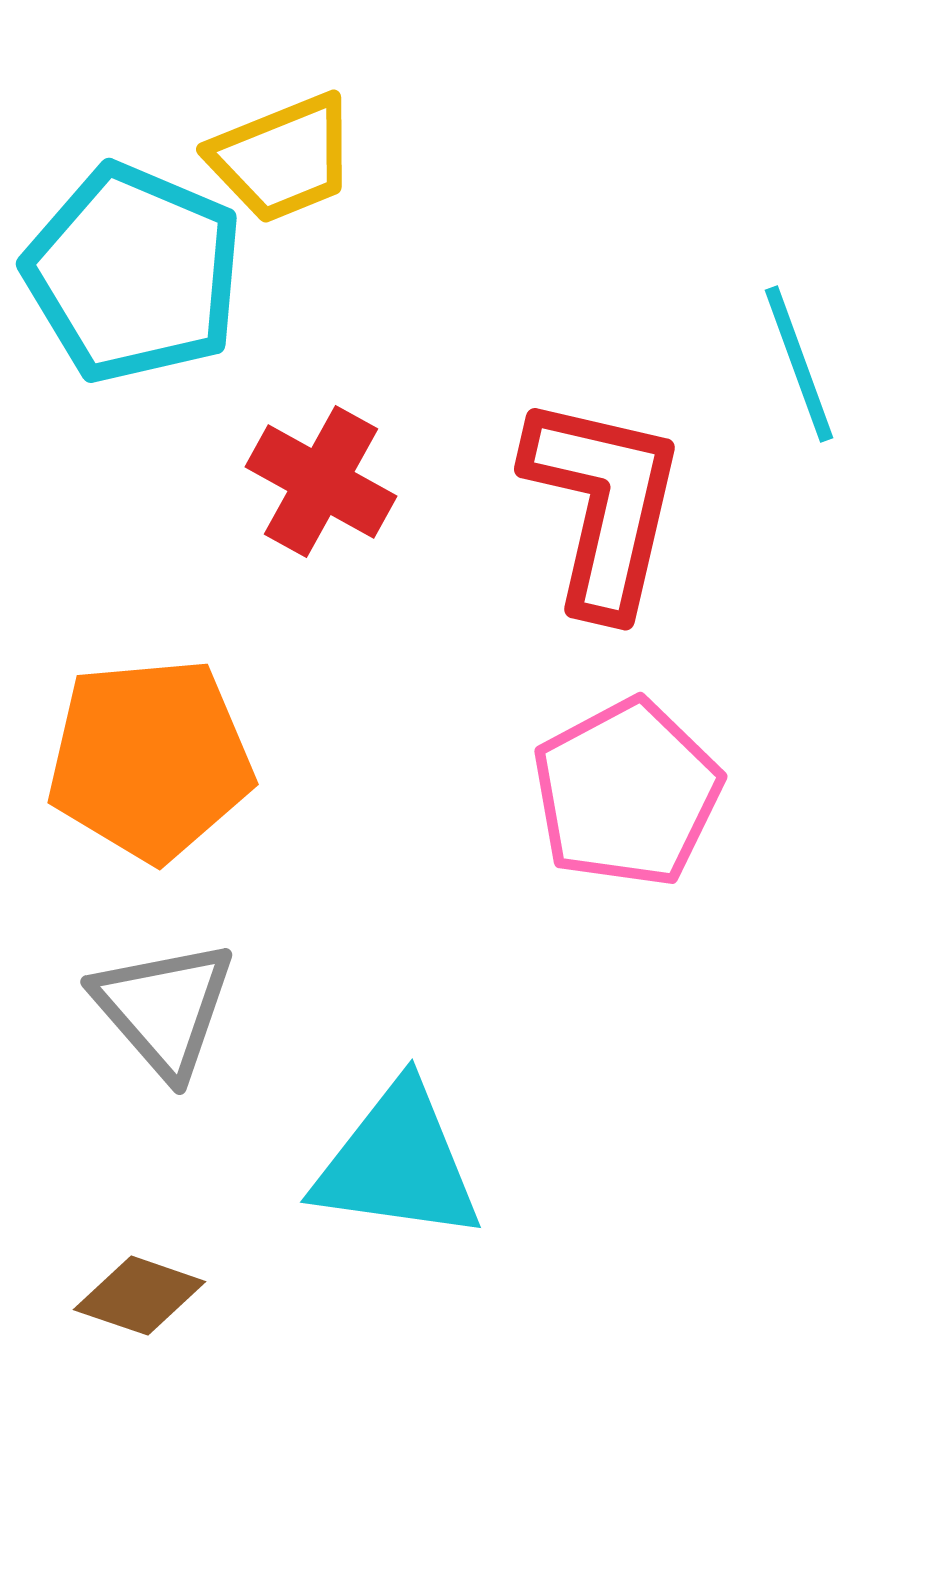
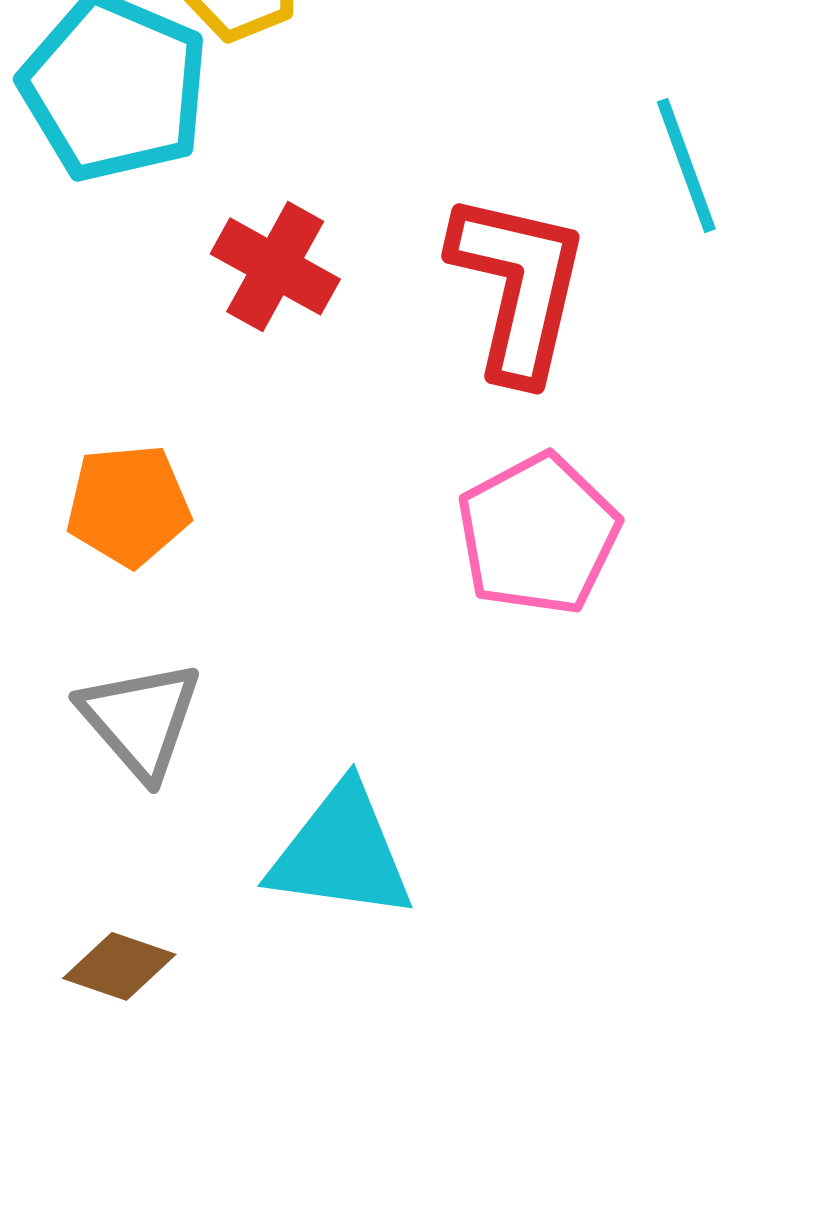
orange pentagon: (150, 759) -> (128, 505), size x0.7

